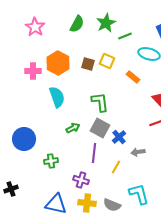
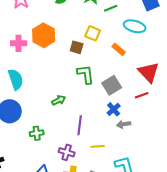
brown square: (88, 64) -> (77, 47), moved
cyan semicircle: (57, 97) -> (16, 79), moved
gray square: (100, 128) -> (112, 85), moved, turned 30
blue cross: (119, 137) -> (114, 109), moved
yellow line: (116, 167) -> (98, 146), moved, turned 56

